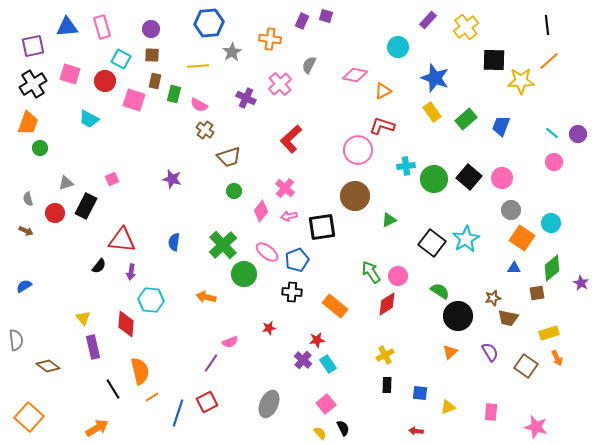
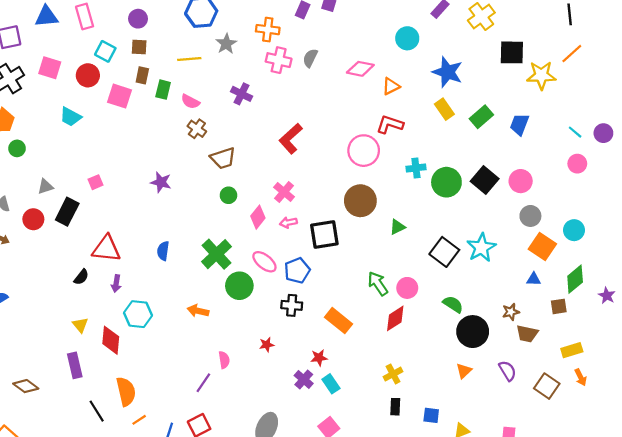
pink cross: (280, 84) -> (279, 60), moved, turned -35
yellow triangle: (83, 318) -> (80, 325), moved
pink semicircle: (230, 342) -> (224, 360), turned -77

